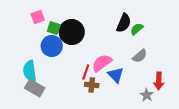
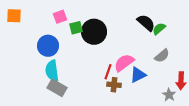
black semicircle: (124, 23) -> (146, 23), turned -72
green square: (54, 28) -> (76, 28), turned -32
blue circle: (52, 46) -> (48, 46), moved
blue triangle: (116, 75) -> (138, 75), turned 48

